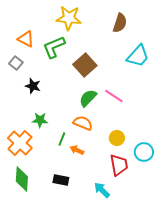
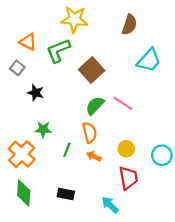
orange semicircle: (83, 123) -> (90, 133), turned 54
orange arrow: (77, 150) -> (94, 156), moved
cyan circle: (144, 152) -> (162, 155), moved

